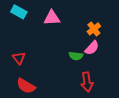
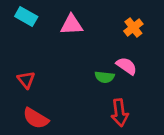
orange cross: (94, 29) -> (133, 27), moved
pink semicircle: (92, 48) -> (127, 66), turned -98

